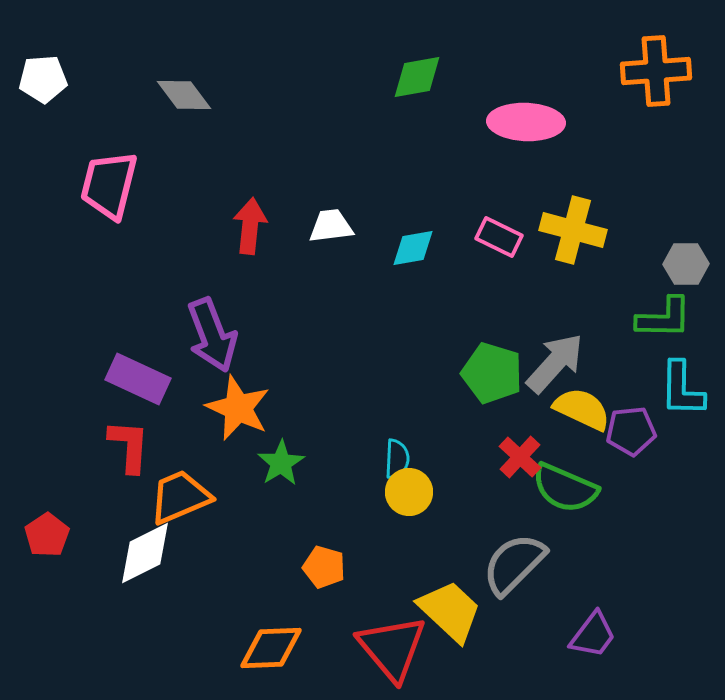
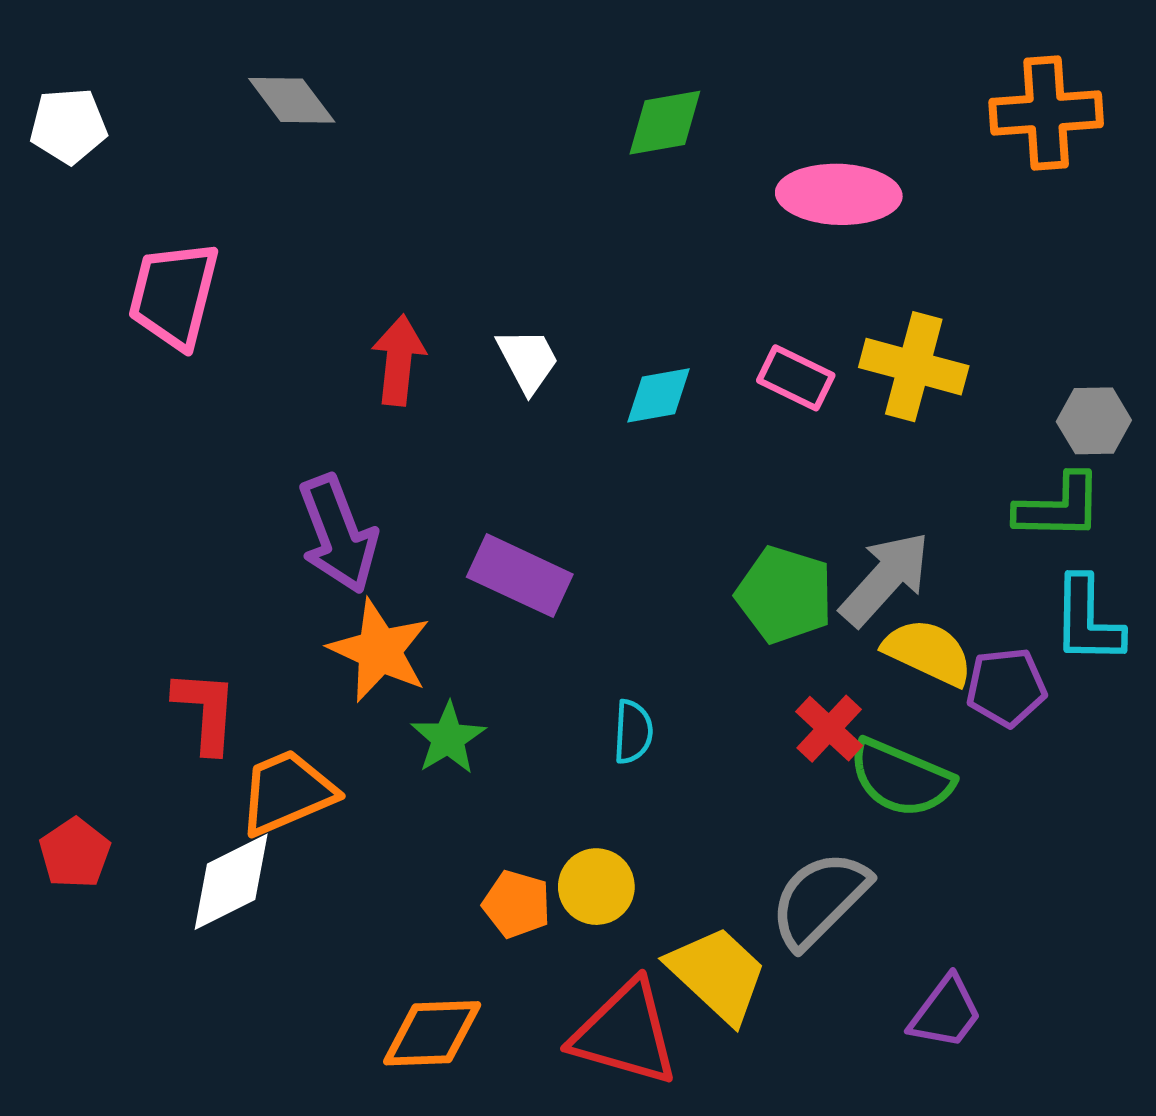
gray diamond: (184, 95) -> (292, 100), moved
white trapezoid: (331, 226) -> (528, 360), turned 69
purple rectangle: (138, 379) -> (520, 576), moved
yellow circle: (409, 492) -> (596, 887), moved
red triangle: (392, 648) -> (625, 1033), turned -34

